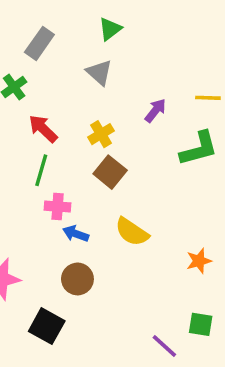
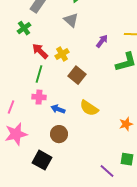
yellow cross: (101, 134) -> (62, 54), moved
pink cross: (58, 207) -> (39, 97), moved

